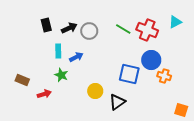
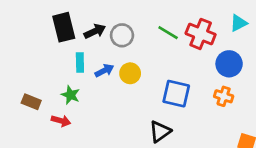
black rectangle: (46, 25) -> (64, 27), size x1.5
blue circle: (151, 60) -> (229, 64), moved
green star: (61, 75) -> (70, 95), moved
yellow circle: (95, 91) -> (130, 73), moved
red arrow: (44, 94) -> (61, 121), turned 32

